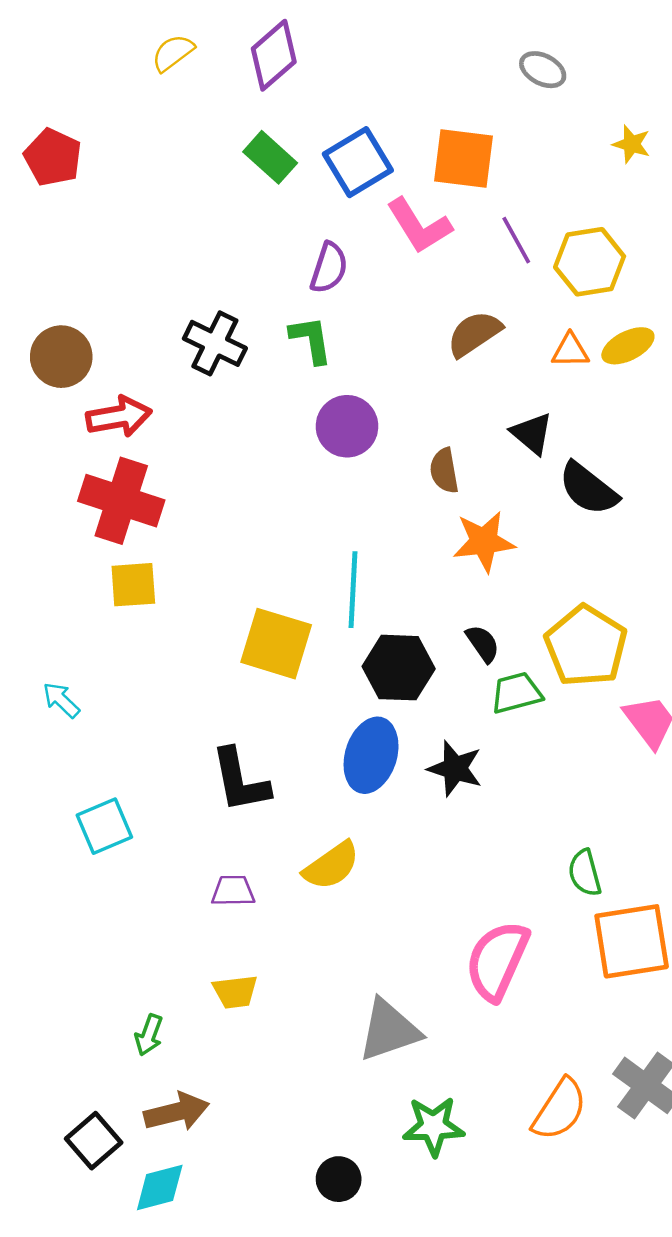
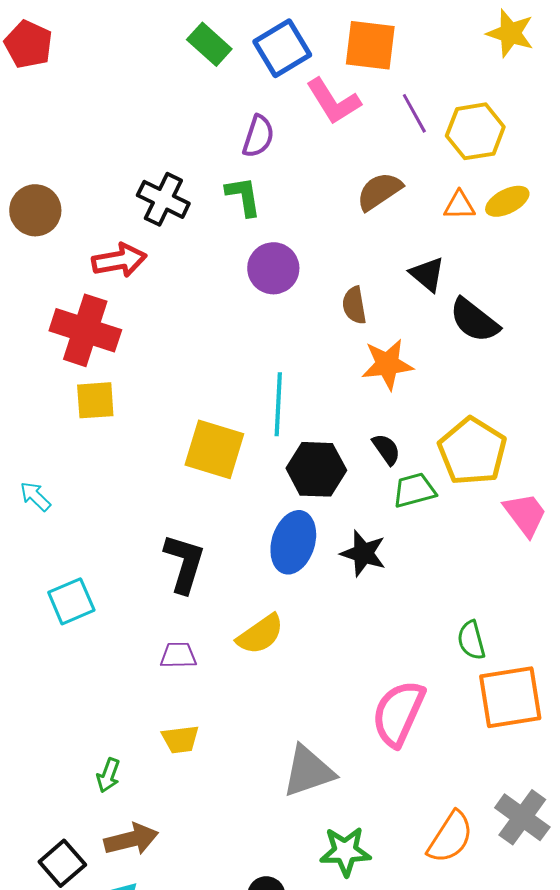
yellow star: (632, 144) -> (510, 33), size x1.5
red arrow: (119, 417) -> (119, 260), moved
black L-shape: (240, 780) -> (184, 563), turned -152

